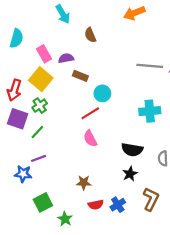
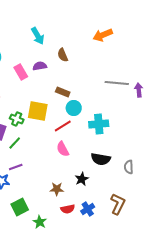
purple semicircle: (66, 58) -> (40, 66), moved
brown rectangle: (80, 76) -> (63, 92), moved
yellow square: (41, 79) -> (38, 111), moved, turned -30
green cross: (40, 106) -> (17, 119), turned -32
cyan cross: (150, 111) -> (99, 124), moved
black star: (130, 174) -> (82, 179), moved

